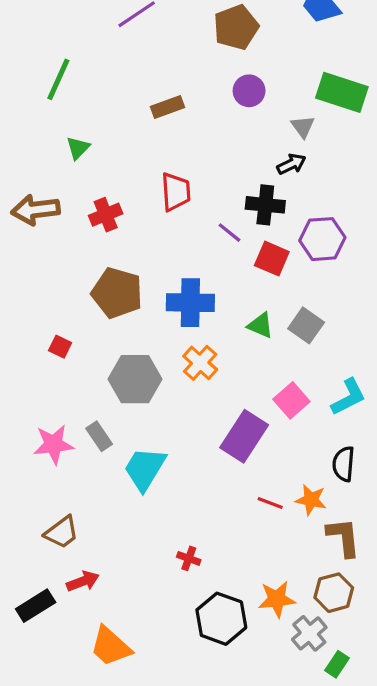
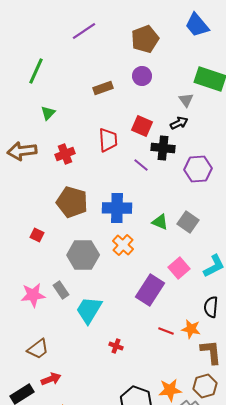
purple circle: (249, 91) -> (142, 76), moved
red square: (272, 259) -> (142, 126), moved
red cross: (189, 558) -> (116, 346), moved

